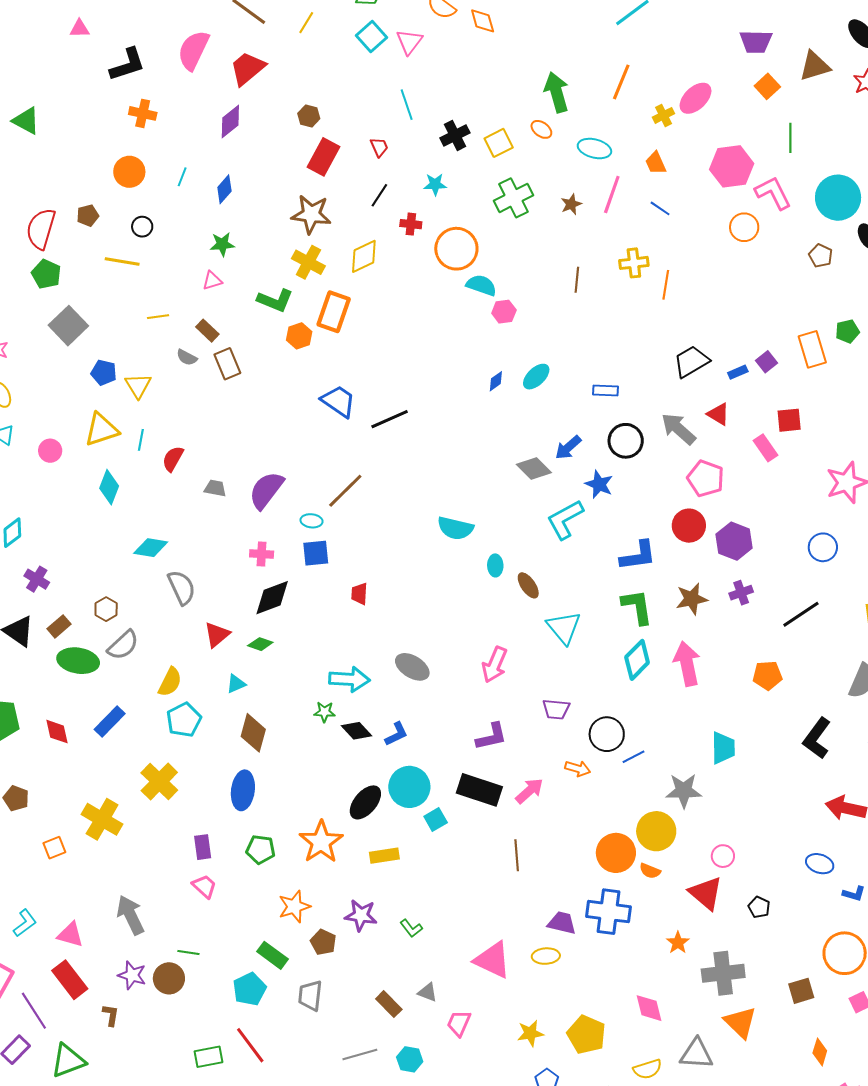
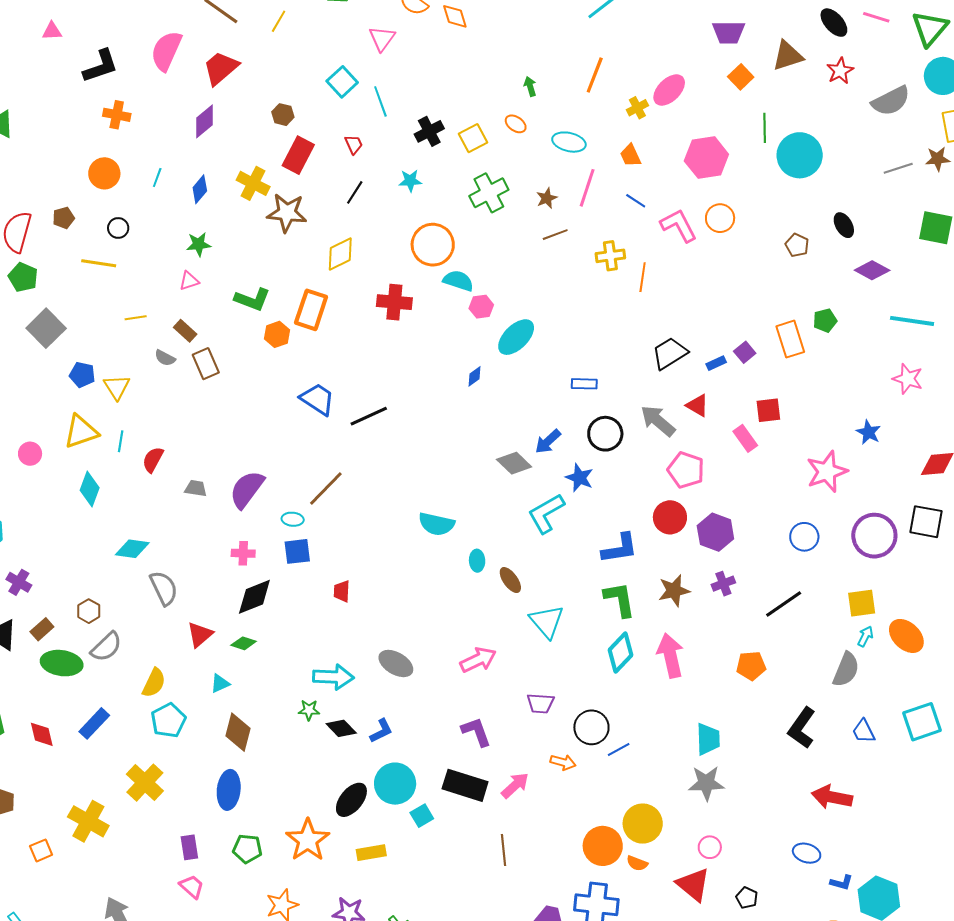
cyan square: (372, 36) -> (342, 82), moved
green arrow: (557, 92) -> (530, 86), size x0.5
pink L-shape: (773, 193) -> (679, 225), moved
cyan circle: (838, 198) -> (800, 155), moved
red cross: (411, 224) -> (394, 302), moved, size x1.6
yellow cross: (308, 262) -> (253, 183), moved
brown line: (577, 280) -> (555, 235), moved, turned 65
cyan ellipse: (536, 377) -> (516, 337), moved, size x1.4
pink arrow: (495, 665) -> (478, 660), turned -138
purple L-shape: (491, 737) -> (476, 732), turned -96
gray star: (684, 791) -> (706, 783), moved

